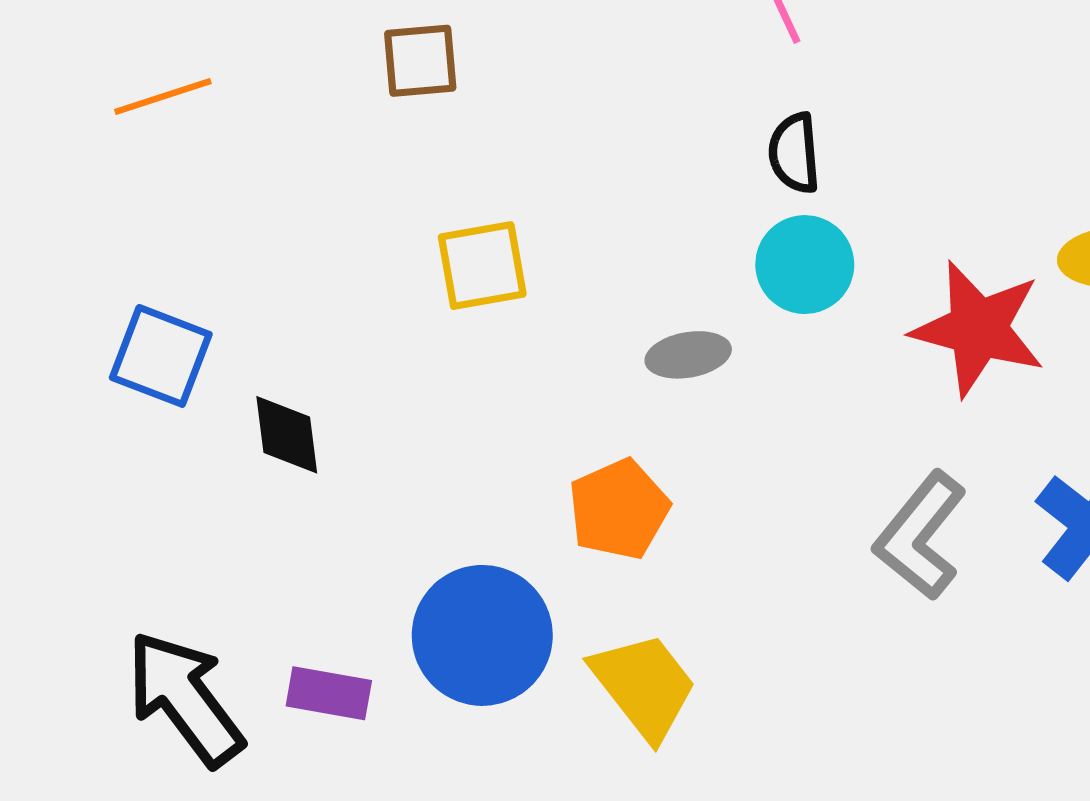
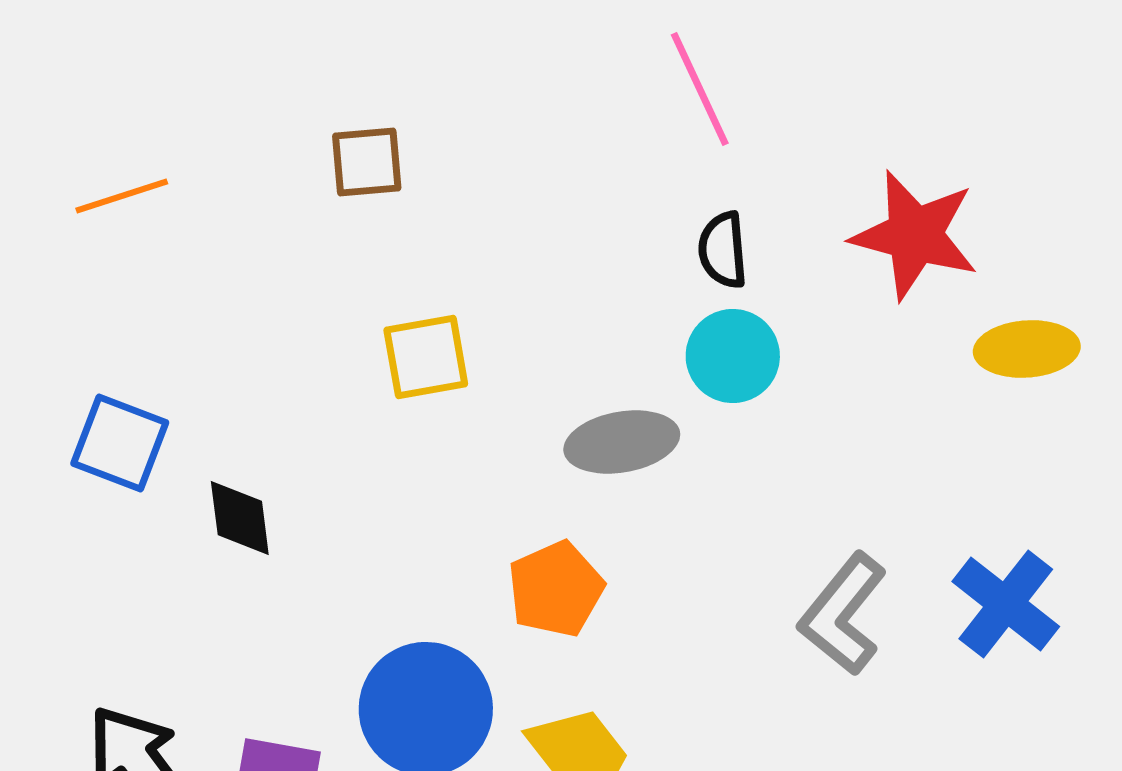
red star: (978, 329) -> (915, 235), moved
gray ellipse: (688, 355) -> (622, 442), size x1.4

